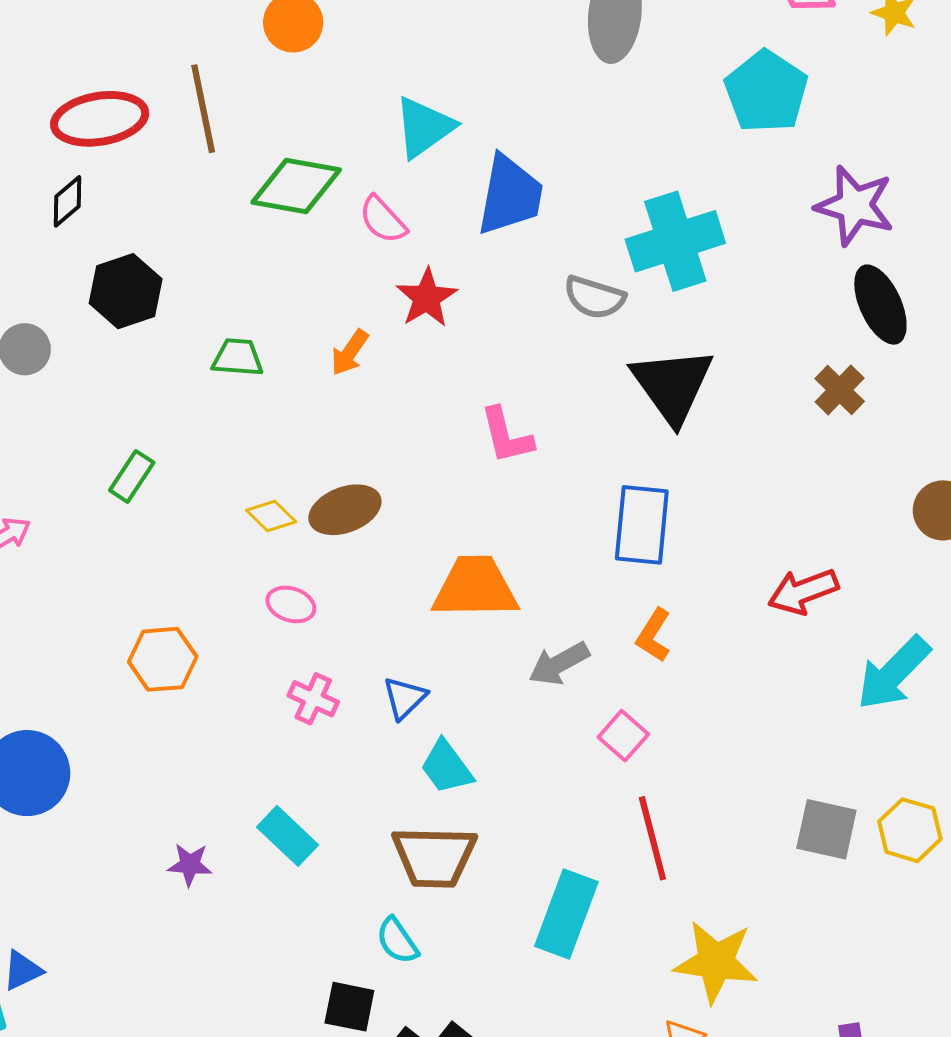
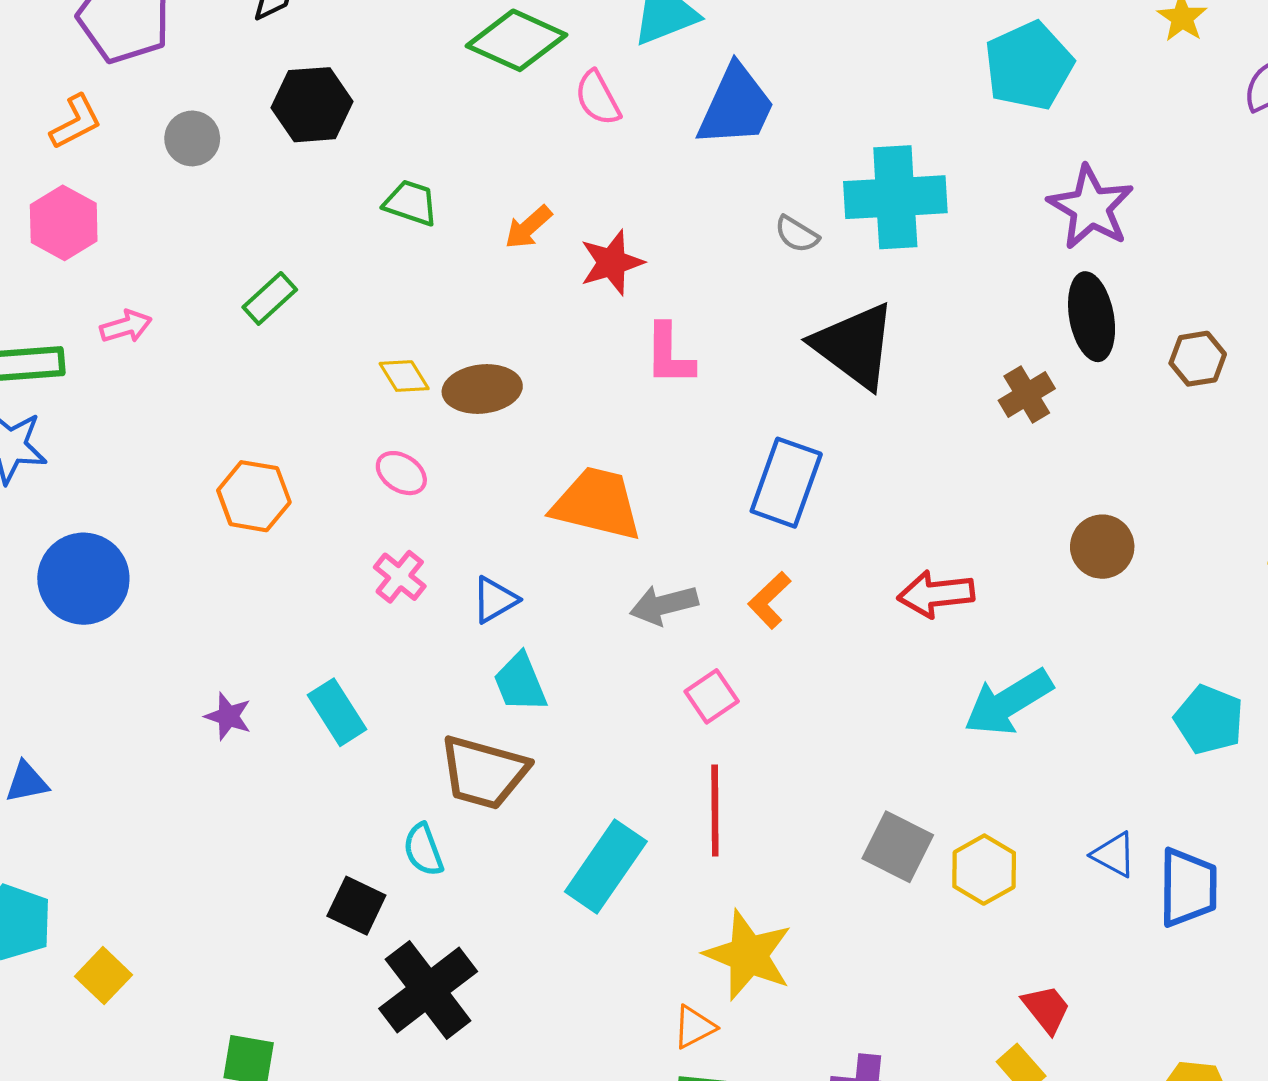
gray semicircle: (594, 297) -> (797, 234), size x0.7
red star: (427, 298) -> (612, 262), moved
black triangle: (672, 385) -> (854, 346), turned -32

